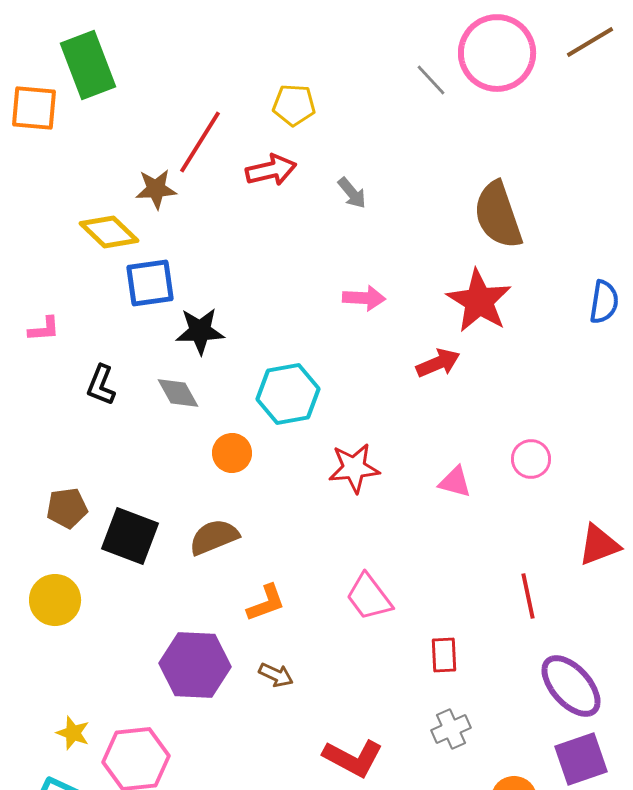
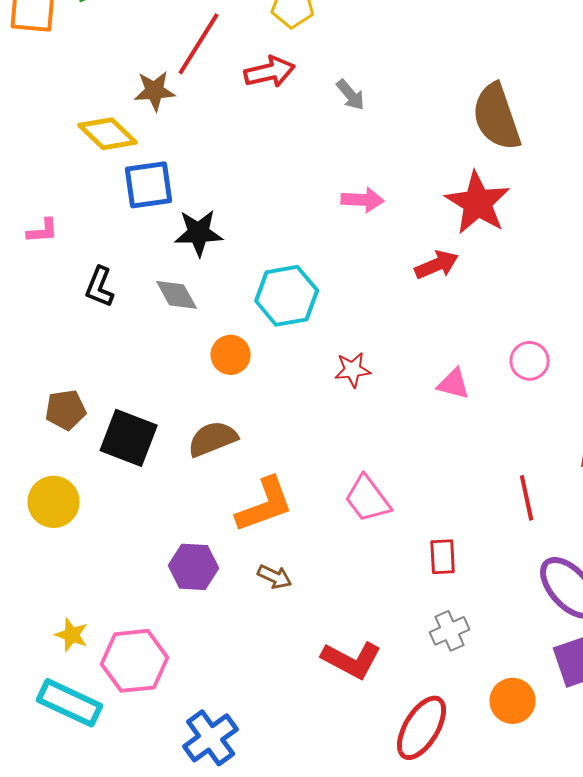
red star: (354, 468) -> (353, 370), size x0.7
orange L-shape: (266, 603) -> (265, 505), size x1.5
purple hexagon: (195, 665) -> (194, 567), size x0.7

